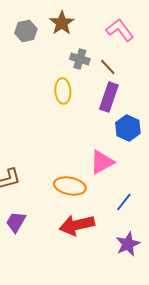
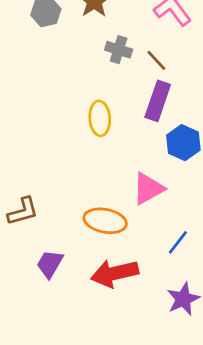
yellow ellipse: (63, 91) -> (100, 118), moved
purple trapezoid: (16, 222) -> (50, 264), moved

